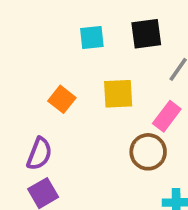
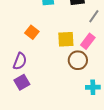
yellow square: (118, 94) -> (66, 39), moved

